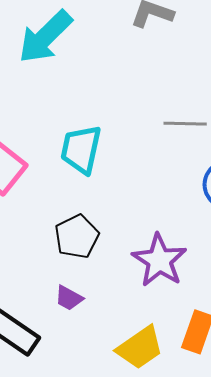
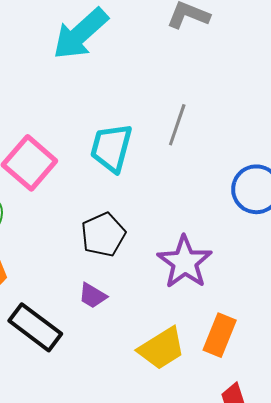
gray line: (185, 124) -> (177, 125), moved, turned -75

